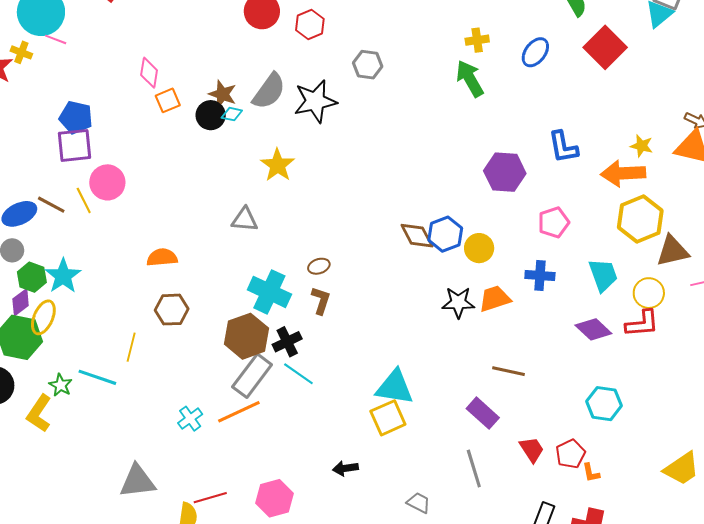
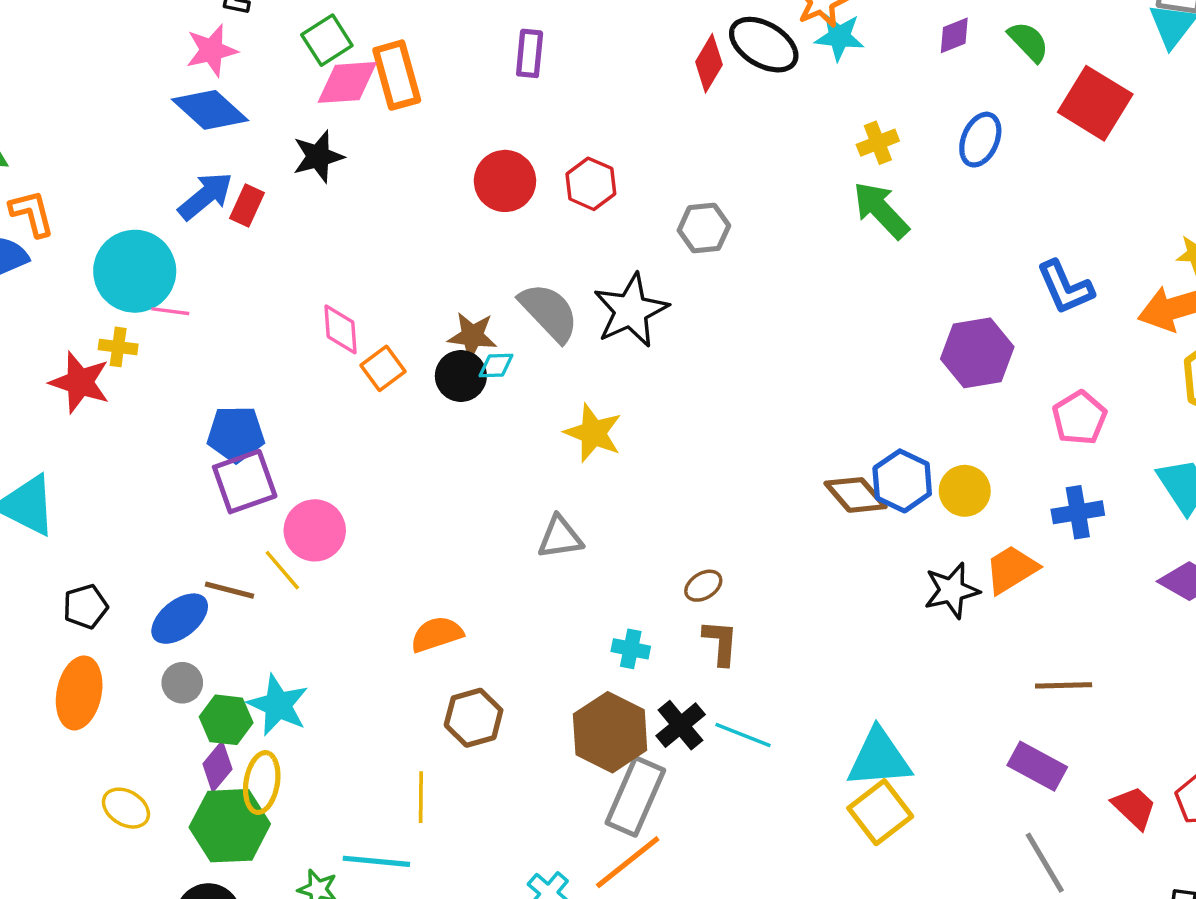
gray semicircle: (269, 91) -> (549, 312), turned -66
cyan cross: (269, 292) -> (631, 649), size x0.5
cyan line: (298, 374) -> (743, 735), moved

